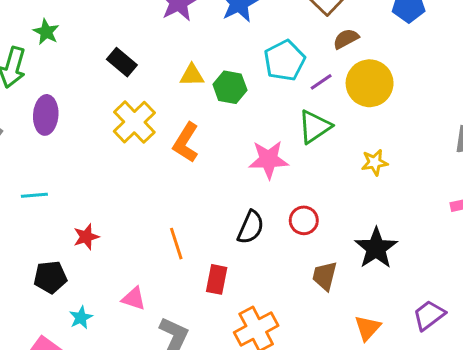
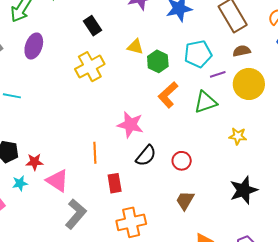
orange L-shape: (186, 143) -> (168, 95), moved
pink star: (269, 160) -> (130, 125), moved
red star: (86, 237) -> (34, 162), moved
black star: (376, 248) -> (244, 190), moved
red rectangle: (217, 279) -> (115, 183), turned -36
pink triangle: (134, 299) -> (57, 181), size x1.4

